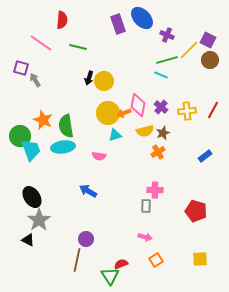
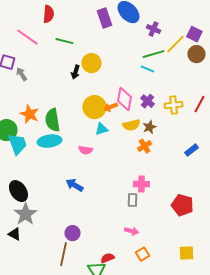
yellow circle: (104, 81) -> (91, 63), moved

